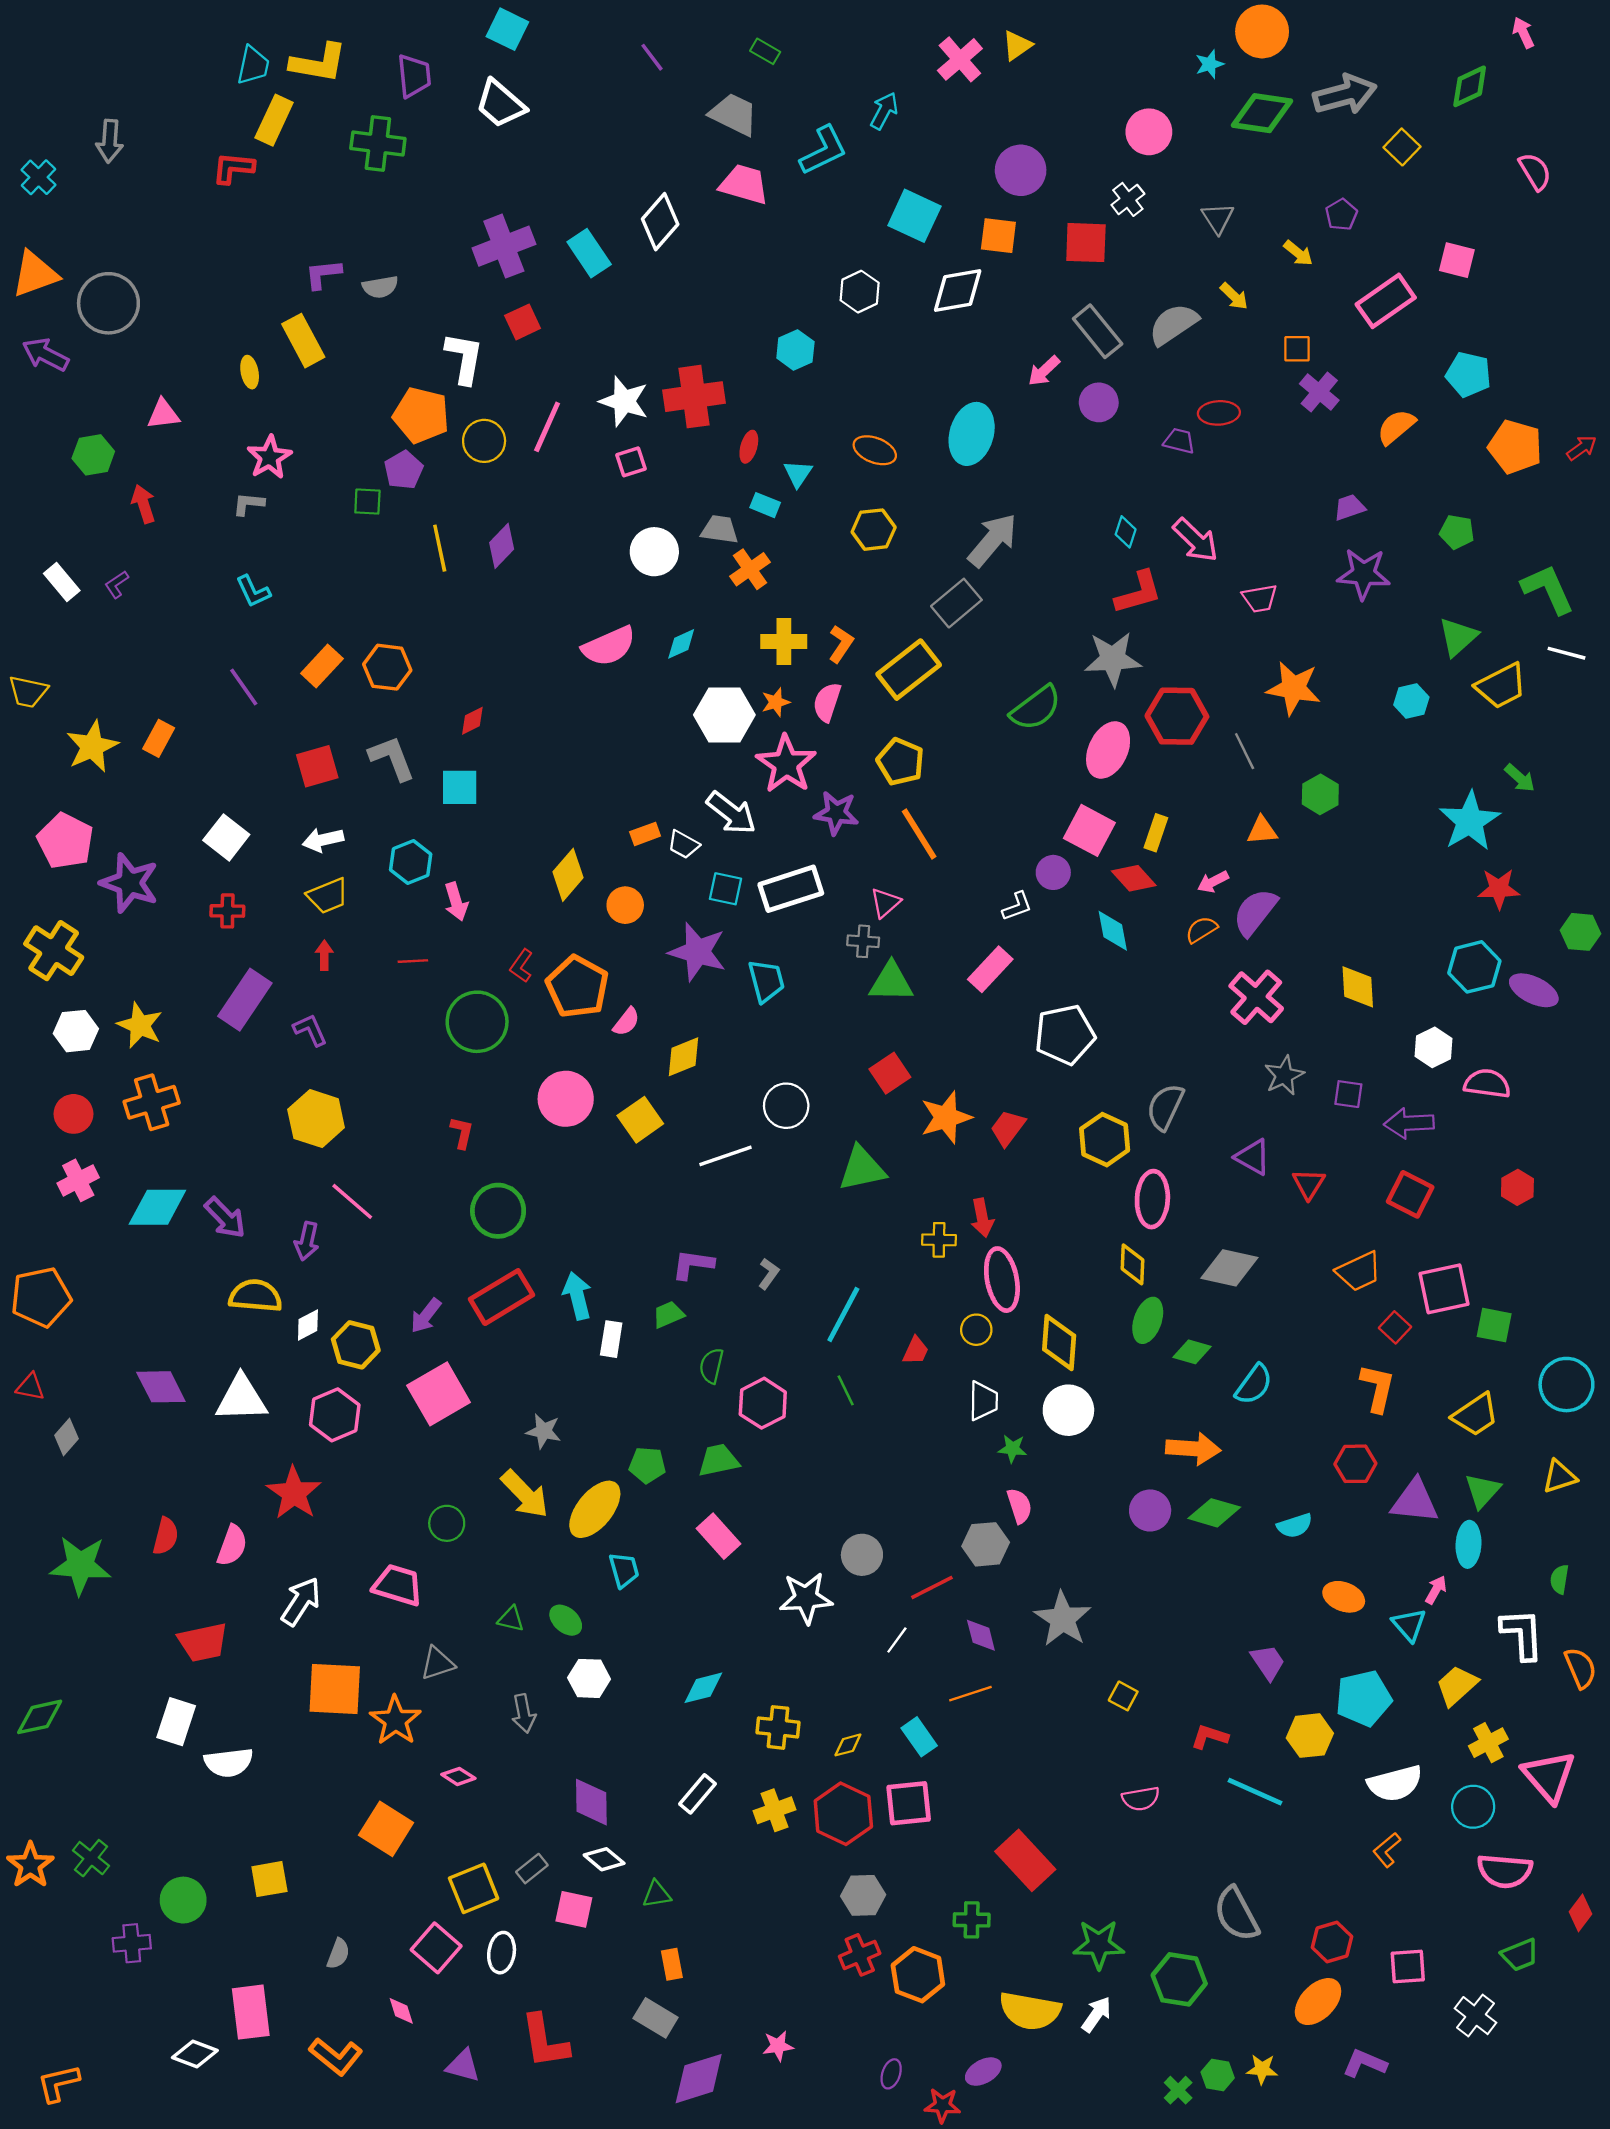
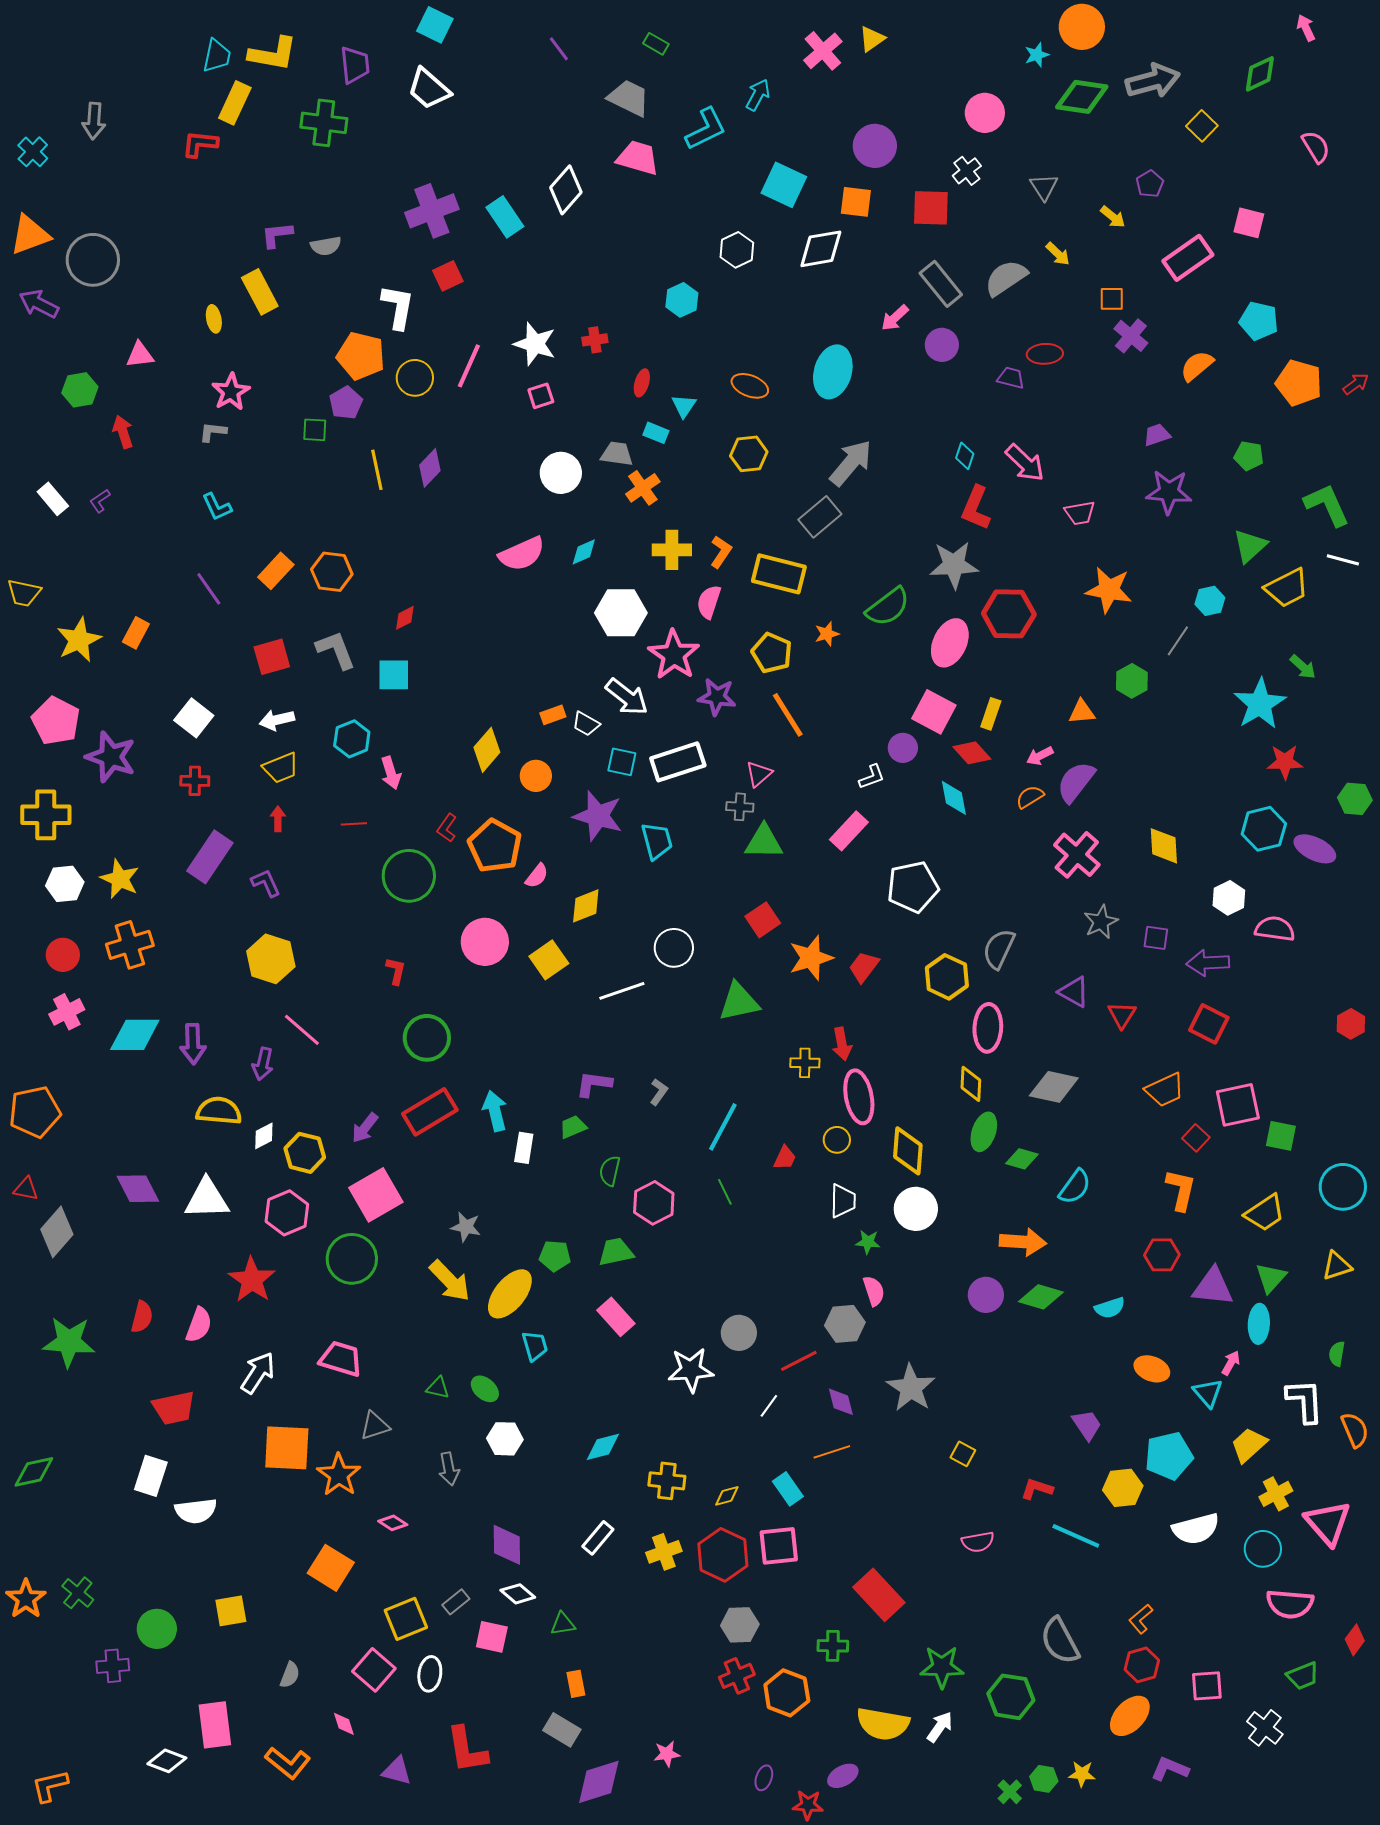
red cross: (694, 397) -> (595, 340), size x0.5
red L-shape: (1138, 593) -> (976, 508), turned 129
yellow rectangle: (909, 670) -> (779, 574), turned 52
orange star: (776, 702) -> (827, 634), moved
gray line: (1245, 751) -> (1178, 641), moved, turned 60
yellow cross: (54, 951) -> (46, 815), turned -33
red hexagon: (1517, 1187) -> (1351, 1024), moved
purple arrow: (225, 1218) -> (193, 1044), turned 42
gray diamond: (66, 1437) -> (57, 1232), size x1.6
green circle: (447, 1523) -> (352, 1259), moved, size x1.6
orange L-shape: (1387, 1850) -> (1141, 1619), moved

